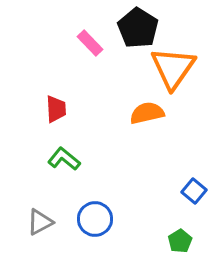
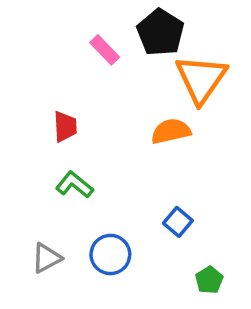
blue square: (194, 191) -> (178, 222), moved

